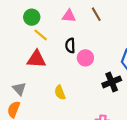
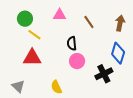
brown line: (96, 14) -> (89, 22), moved
black semicircle: (70, 45) -> (72, 43), moved
pink circle: (85, 58) -> (77, 61), moved

